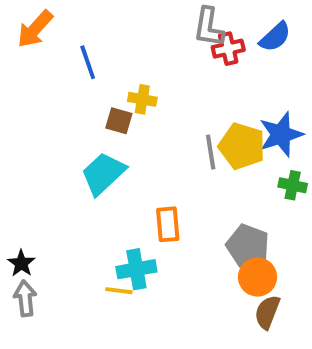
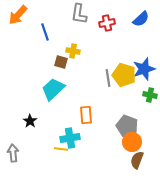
gray L-shape: (209, 27) -> (79, 14), moved
red cross: (228, 49) -> (107, 23), moved
black star: (21, 263) -> (30, 121), moved

